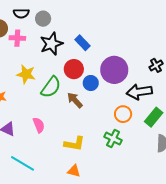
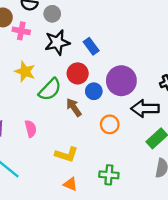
orange circle: (123, 114) -> (110, 124), moved
green cross: (113, 139) -> (109, 175), moved, turned -30
orange triangle: (74, 171) -> (70, 184), moved

